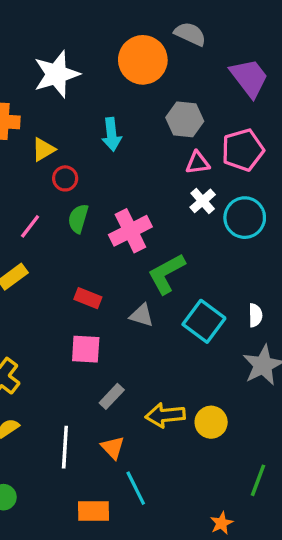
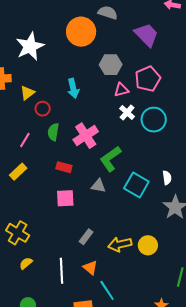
cyan arrow: (112, 134) -> (73, 88), moved
red rectangle: (88, 298) -> (64, 167), moved
pink square: (86, 349) -> (65, 198), moved

